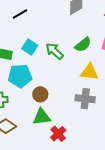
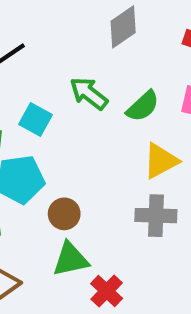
green arrow: (54, 51) -> (89, 93), moved
yellow triangle: (90, 72) -> (161, 161), turned -30

